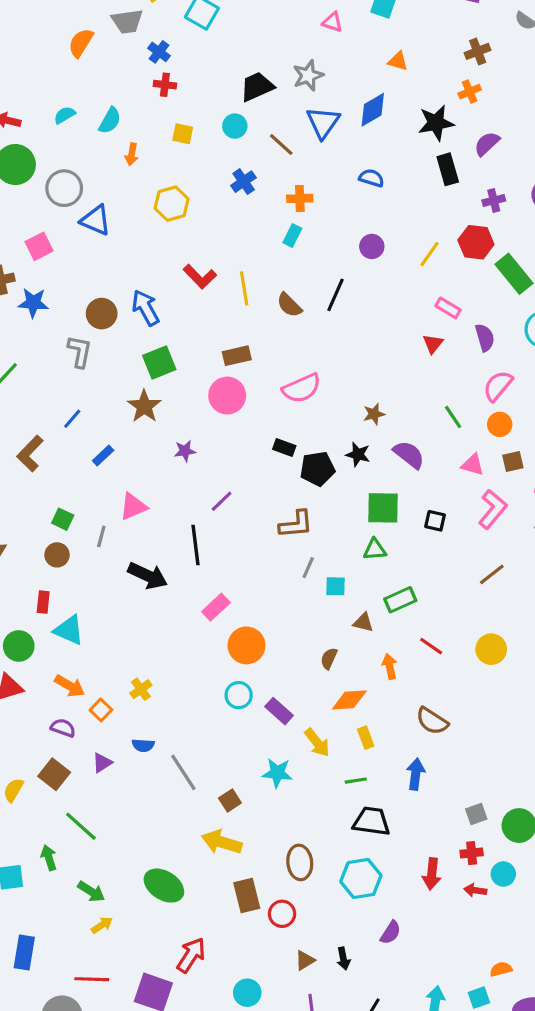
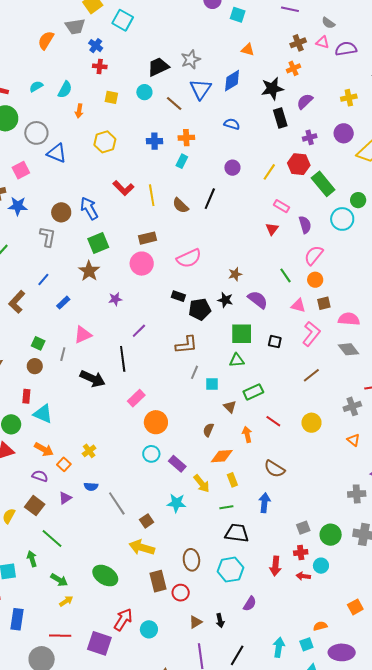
pink triangle: (333, 22) -> (323, 42), moved
blue cross: (244, 182) -> (155, 141), moved, turned 35
brown triangle: (363, 623) -> (230, 407), turned 32
cyan circle: (247, 993) -> (149, 629), moved

